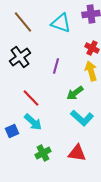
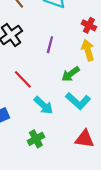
cyan arrow: (33, 122) -> (43, 105), moved
red triangle: (77, 153) -> (85, 139), moved

